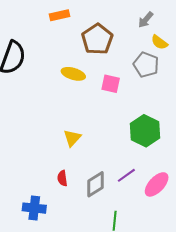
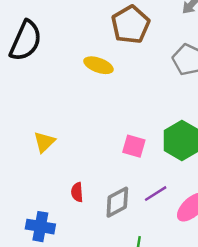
pink square: (111, 84) -> (134, 146), moved
yellow triangle: (72, 138) -> (44, 142), moved

